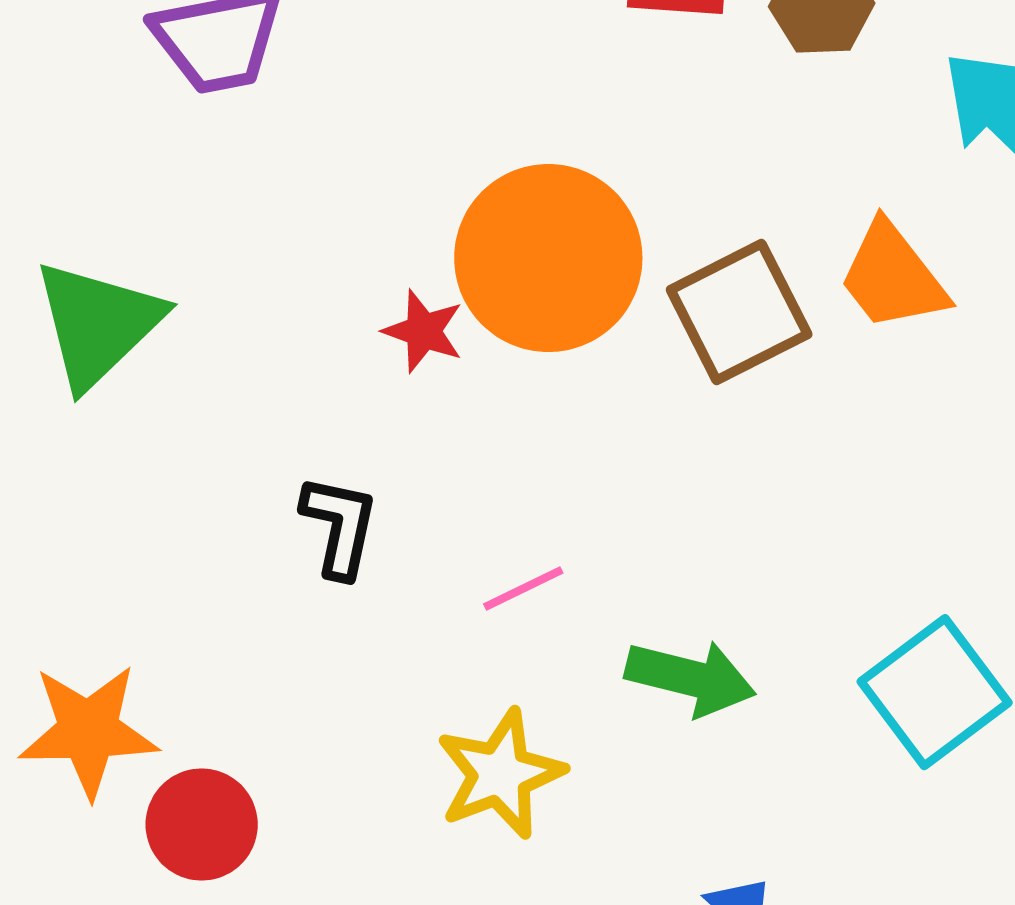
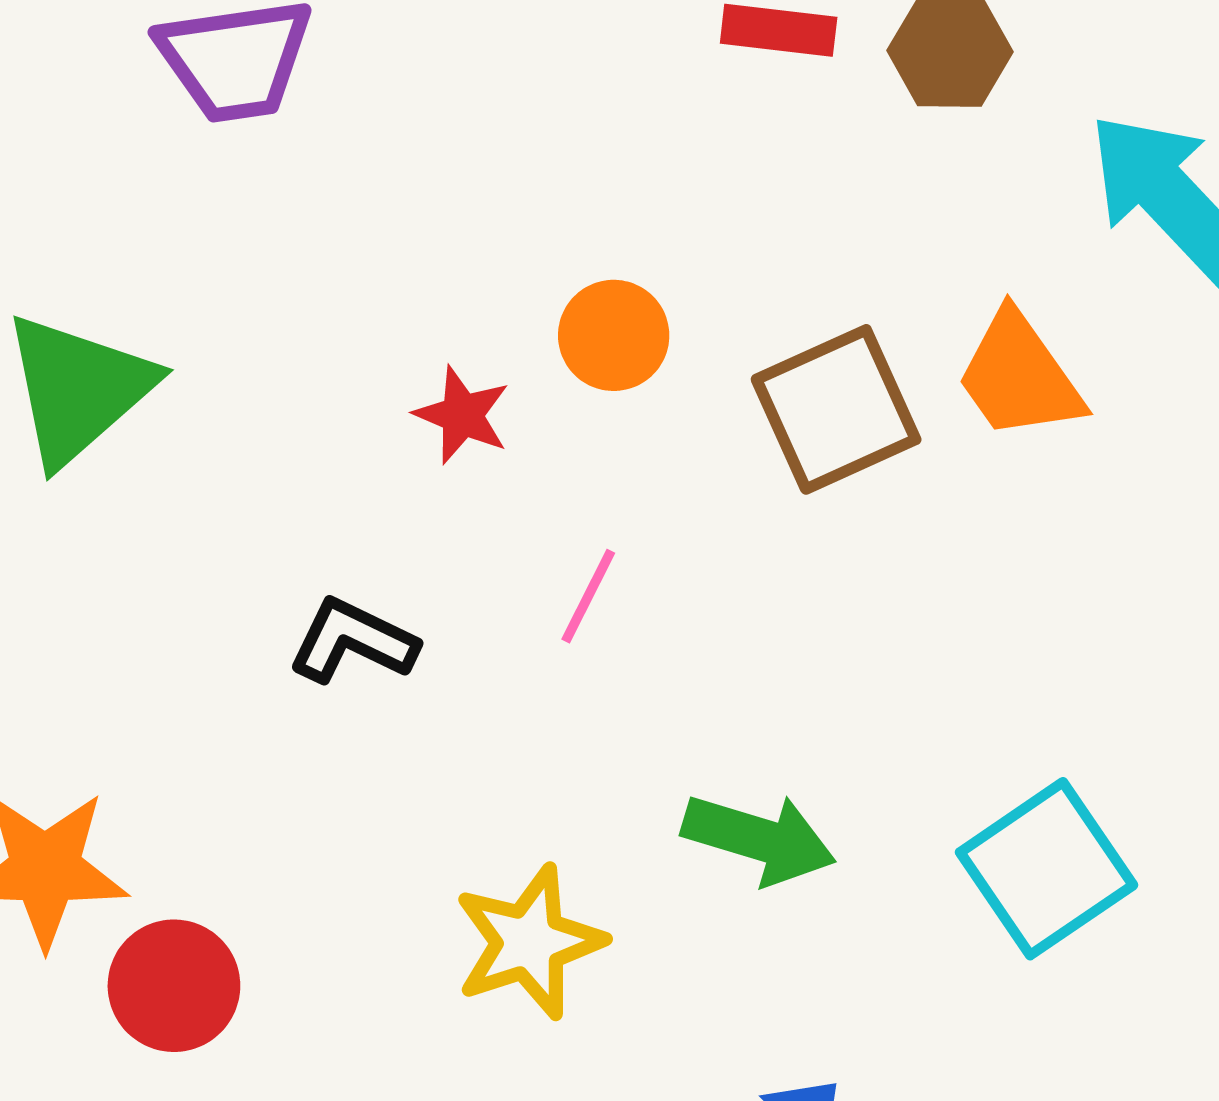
orange circle: (548, 258) -> (614, 335), size x0.5
black L-shape: (340, 526) -> (353, 641), turned -79
pink line: (523, 588) -> (588, 596), moved, turned -40

